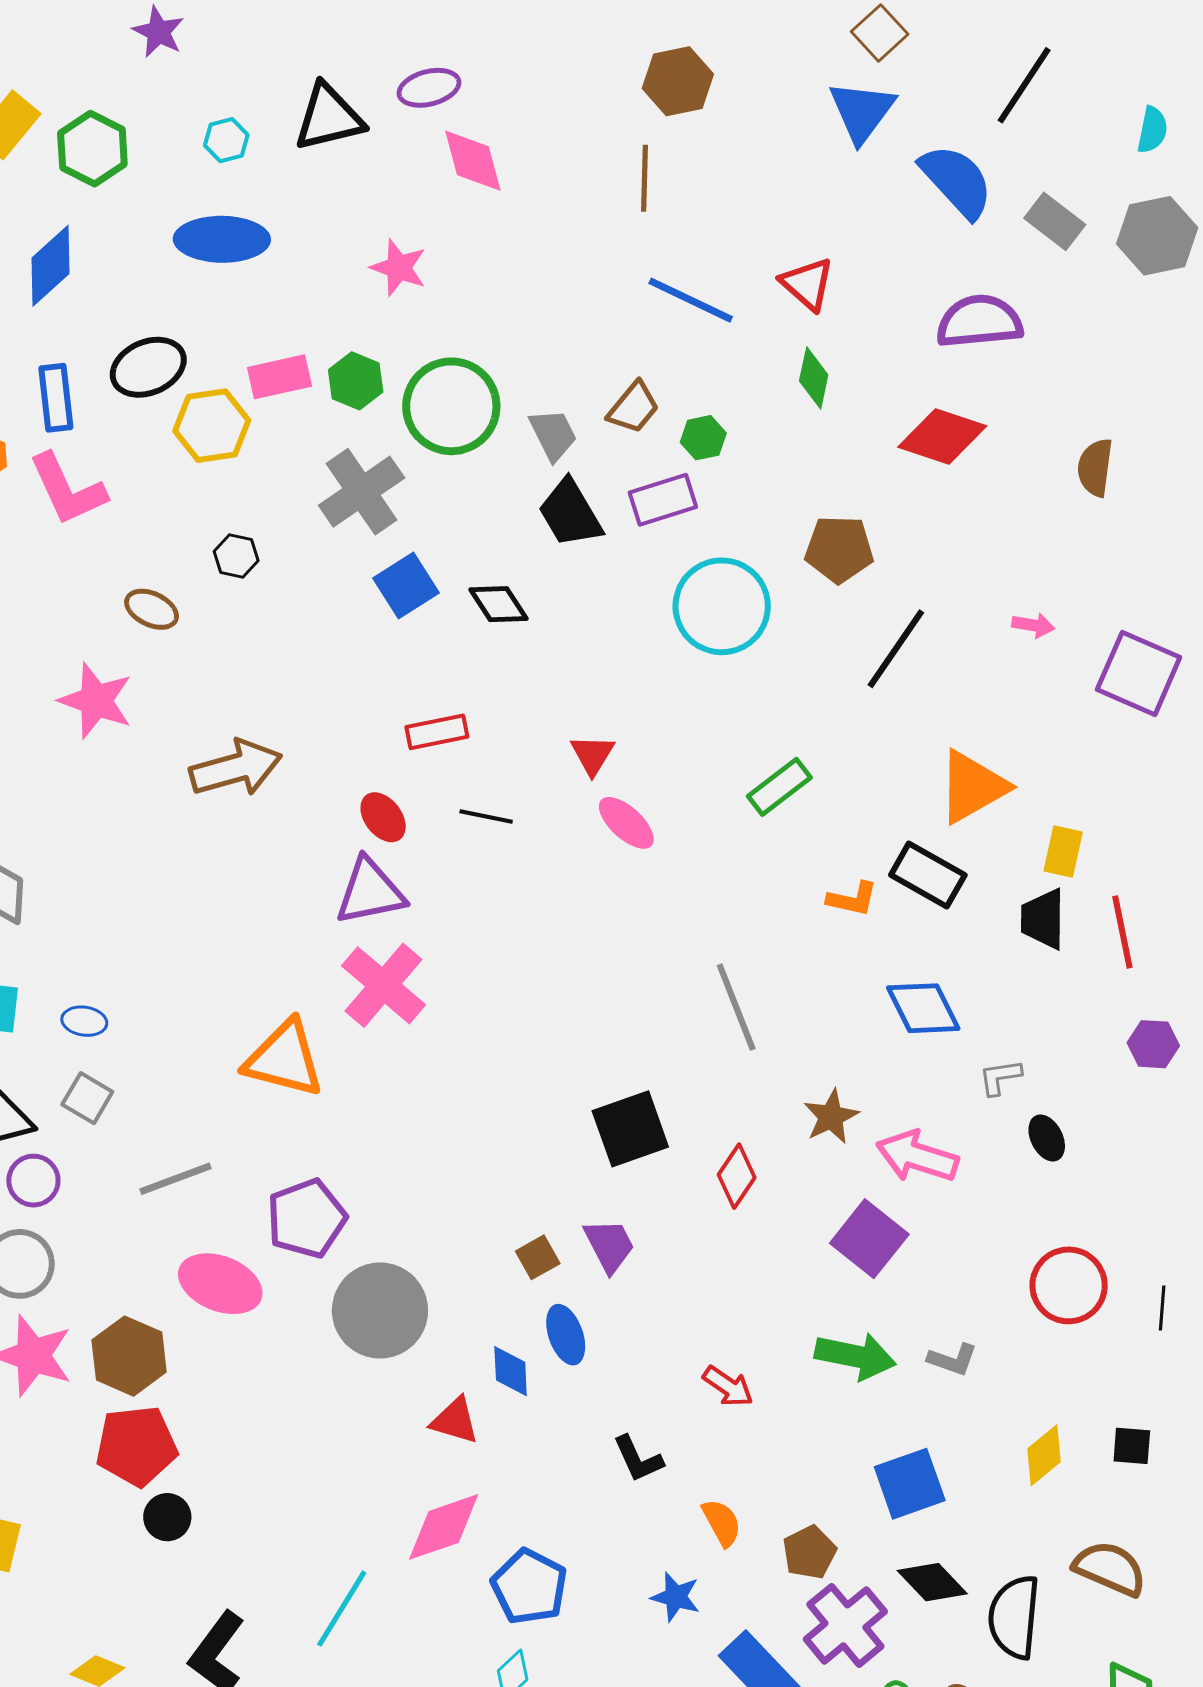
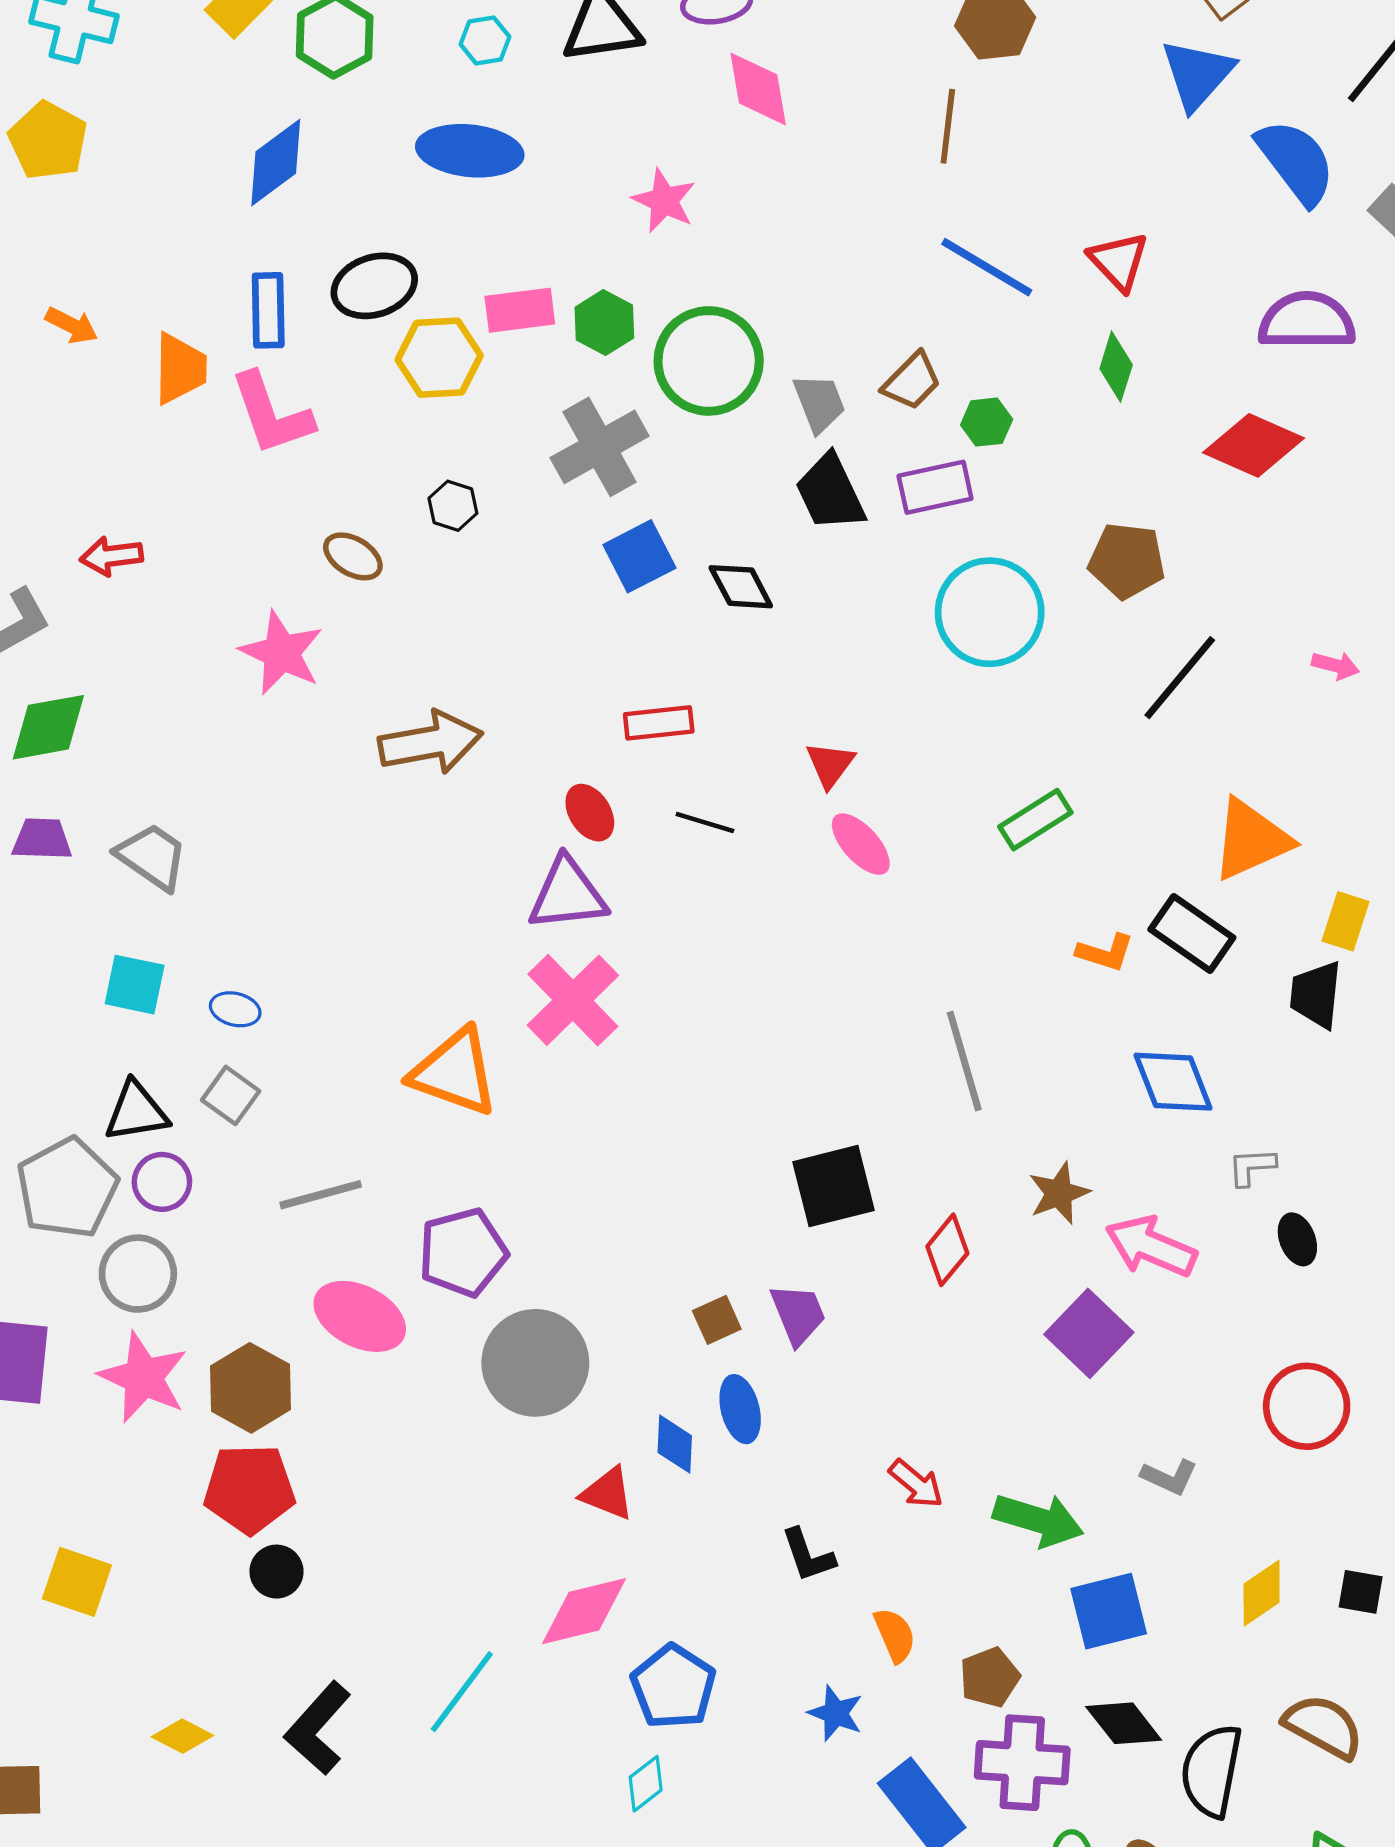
green arrow: (855, 1356) -> (1038, 1520), moved
purple cross: (845, 1625) -> (1022, 1763), turned 38

